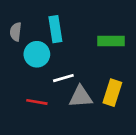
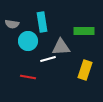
gray semicircle: (16, 32) -> (12, 24), turned -88
gray triangle: (81, 97) -> (61, 47), moved

